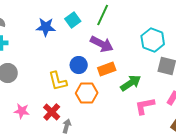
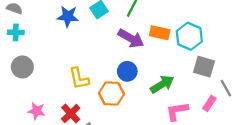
blue circle: (79, 65) -> (127, 71), moved
orange rectangle: (107, 69) -> (160, 33), moved, turned 30

